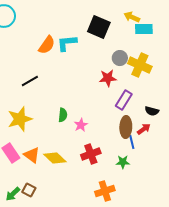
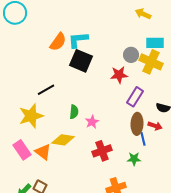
black square: (99, 27) -> (81, 61), moved
cyan rectangle: (144, 29) -> (155, 43), moved
black line: (30, 81) -> (46, 90), moved
red arrow: (144, 129) -> (155, 126), turned 56
yellow diamond: (55, 158) -> (63, 140), moved, turned -35

